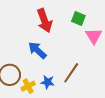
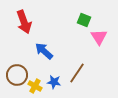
red arrow: (45, 21) -> (24, 22), moved
yellow cross: (28, 86) -> (35, 86), turned -32

